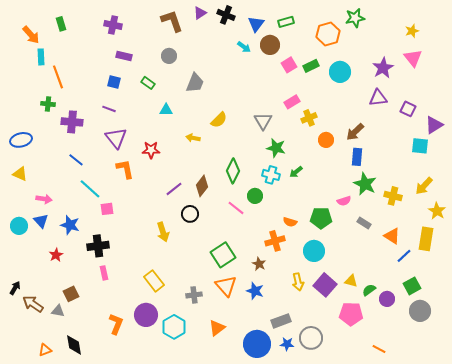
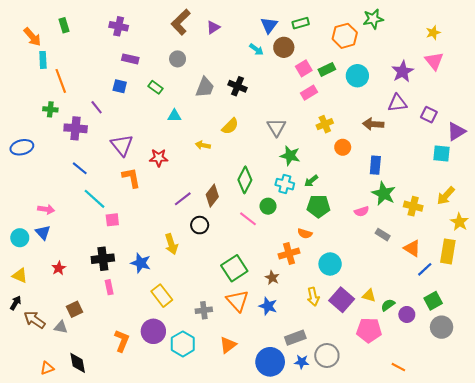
purple triangle: (200, 13) -> (213, 27), moved
black cross: (226, 15) -> (238, 86), moved
brown L-shape: (172, 21) -> (181, 22), turned -115
pink rectangle: (292, 102) -> (309, 93), moved
purple line: (109, 109) -> (97, 107), moved, turned 32
brown arrow: (355, 132) -> (373, 124), moved, turned 48
yellow triangle: (20, 174) -> (20, 276), moved
green pentagon: (321, 218) -> (318, 206), moved
blue star: (70, 225) -> (141, 263), moved

